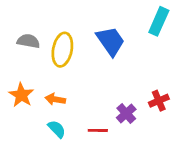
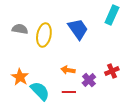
orange star: (21, 95) -> (20, 77), moved
orange arrow: (55, 99) -> (68, 70), moved
cyan semicircle: (57, 129) -> (40, 91), size x1.5

